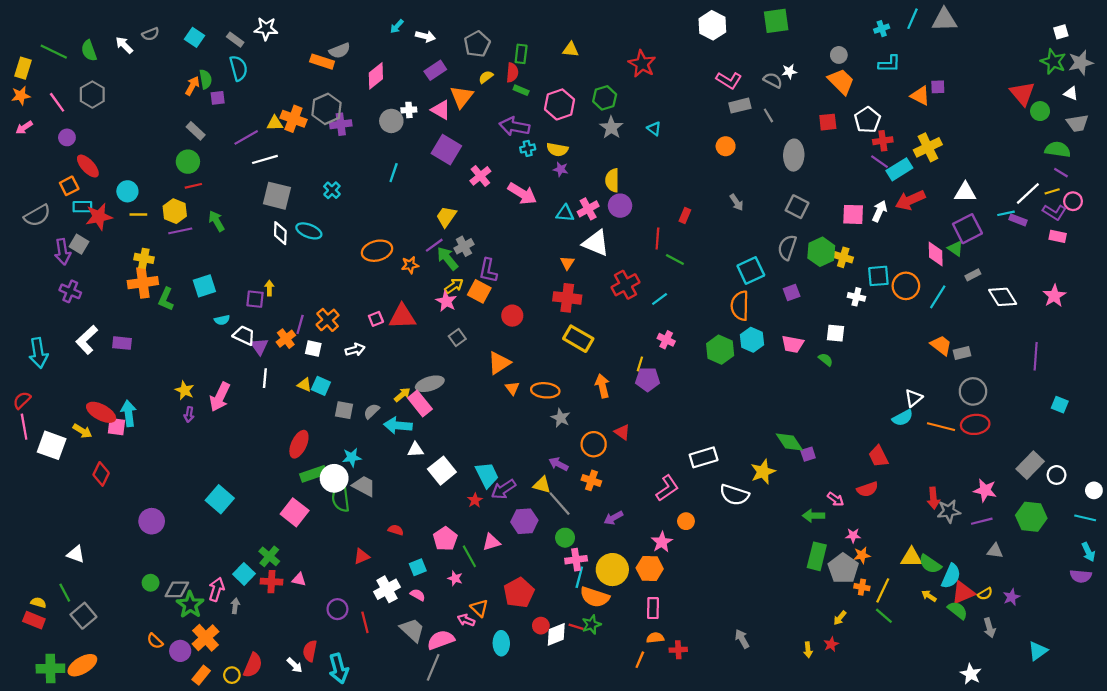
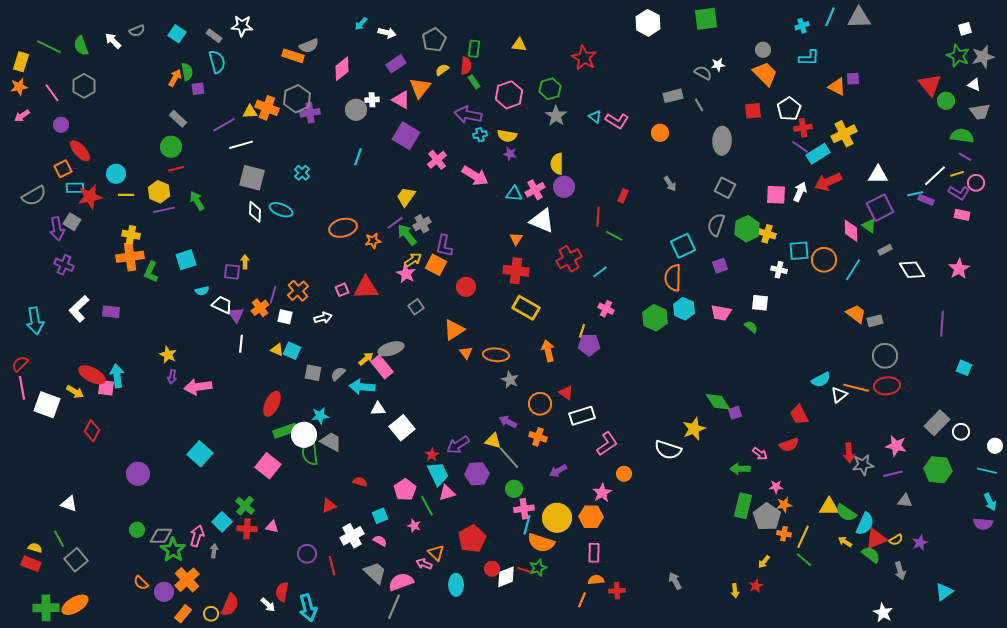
pink L-shape: (729, 80) -> (617, 121), moved
green rectangle: (521, 90) -> (474, 82), turned 32
pink arrow: (220, 397) -> (198, 387), moved, turned 56
white triangle: (914, 398) -> (839, 395), moved
white rectangle: (704, 457) -> (582, 416), moved
cyan trapezoid: (487, 475) -> (438, 474), moved

